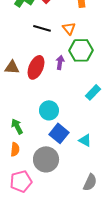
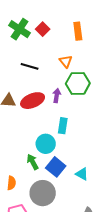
black line: (42, 28) -> (30, 66), moved
red ellipse: (36, 67) -> (33, 101), turned 45
cyan rectangle: (93, 92) -> (63, 126), moved, turned -35
green arrow: (17, 126) -> (33, 162), moved

